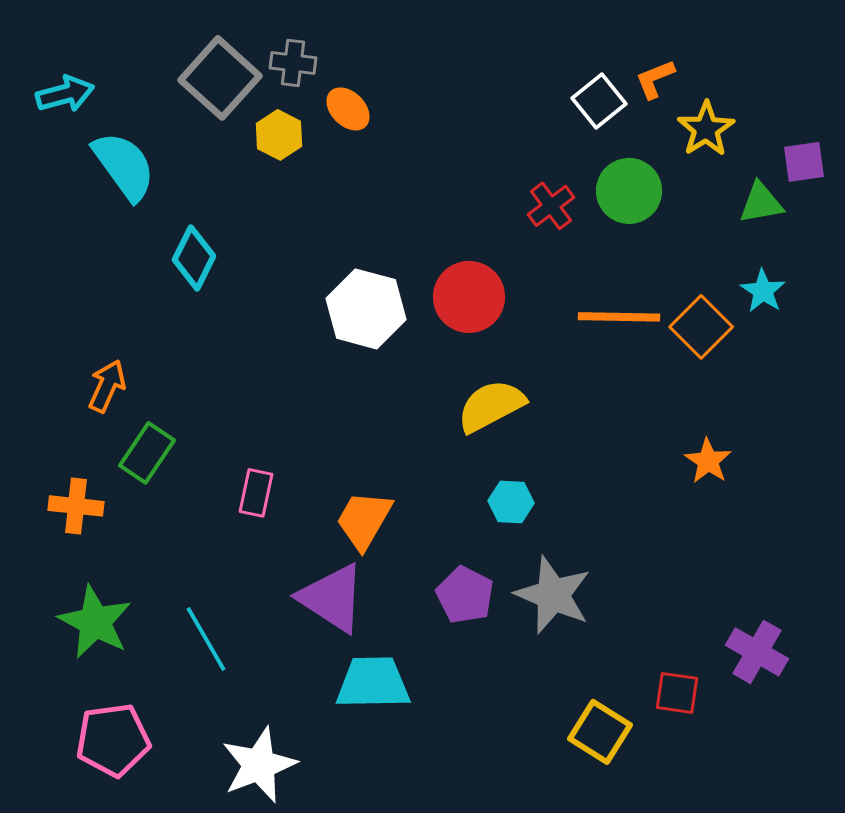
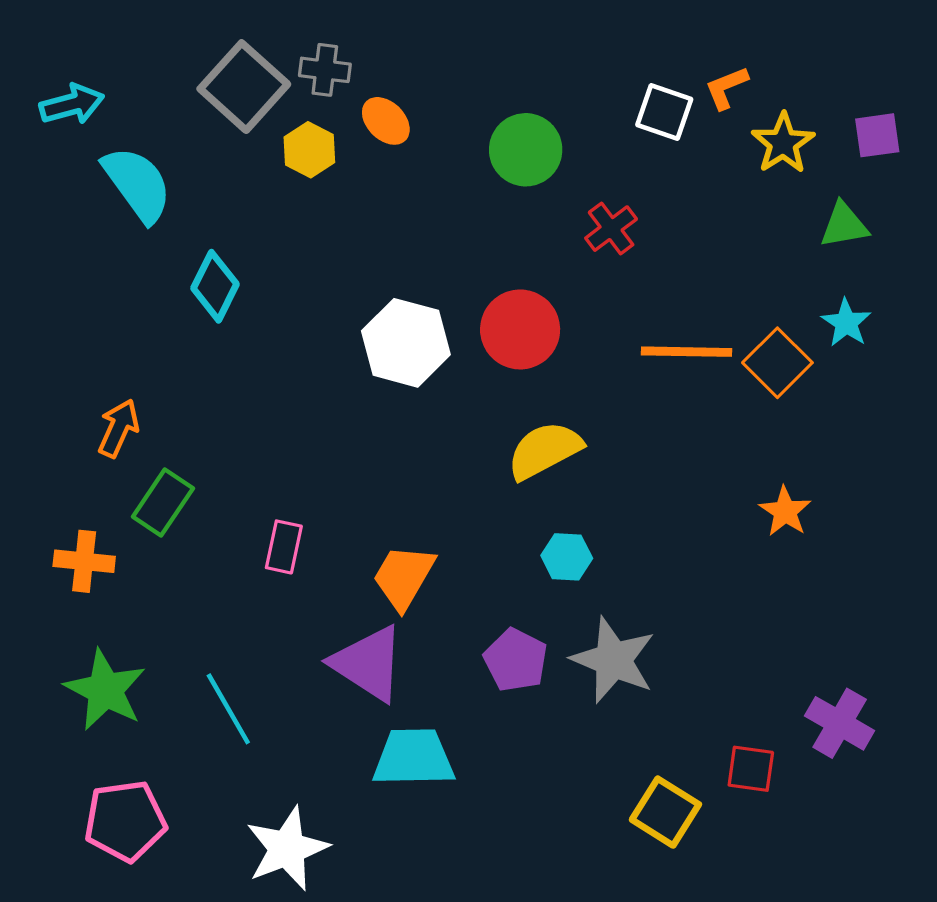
white square: (599, 101) -> (664, 112), turned -32
purple square: (804, 162) -> (877, 135), moved
green circle: (629, 191) -> (526, 150), moved

